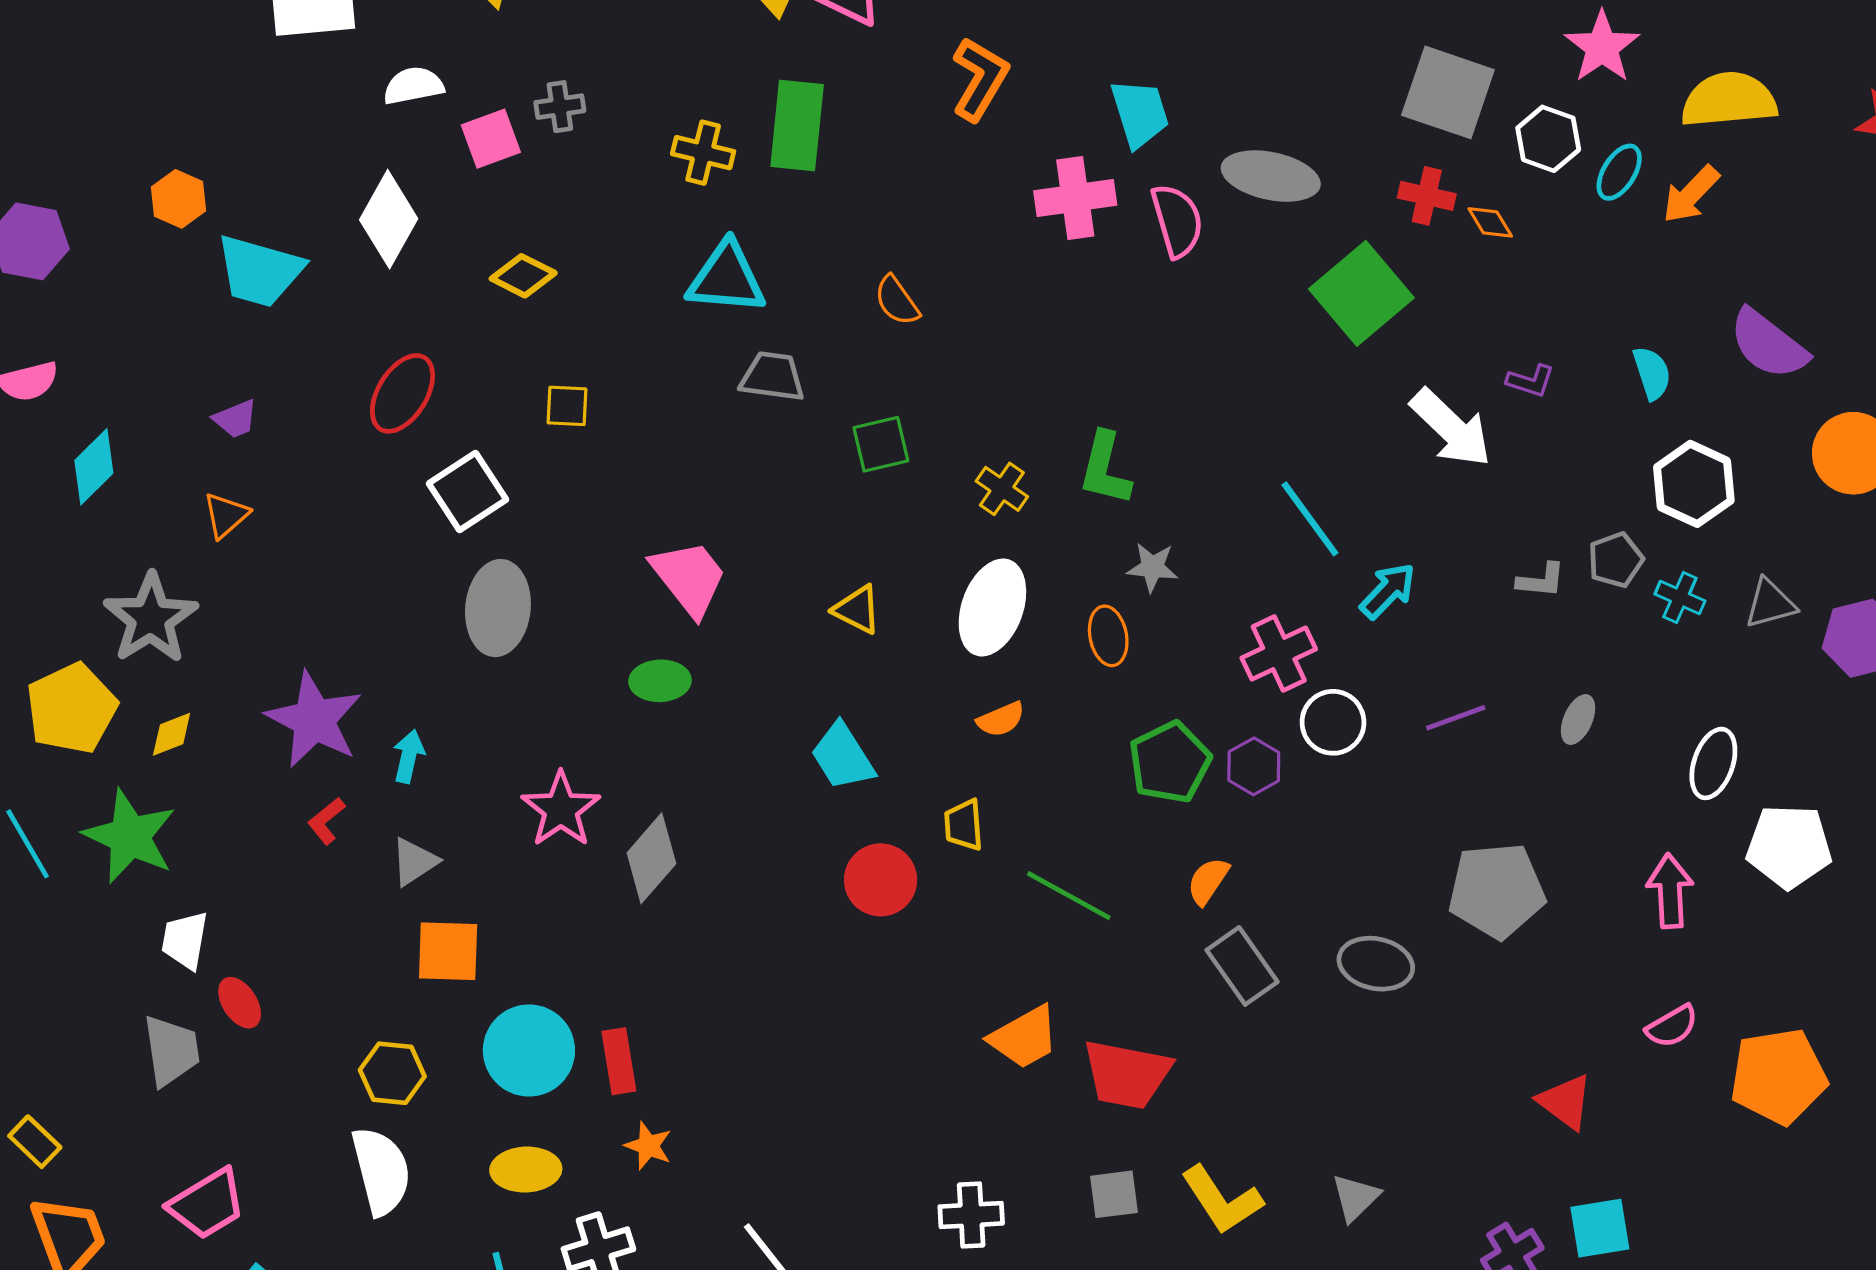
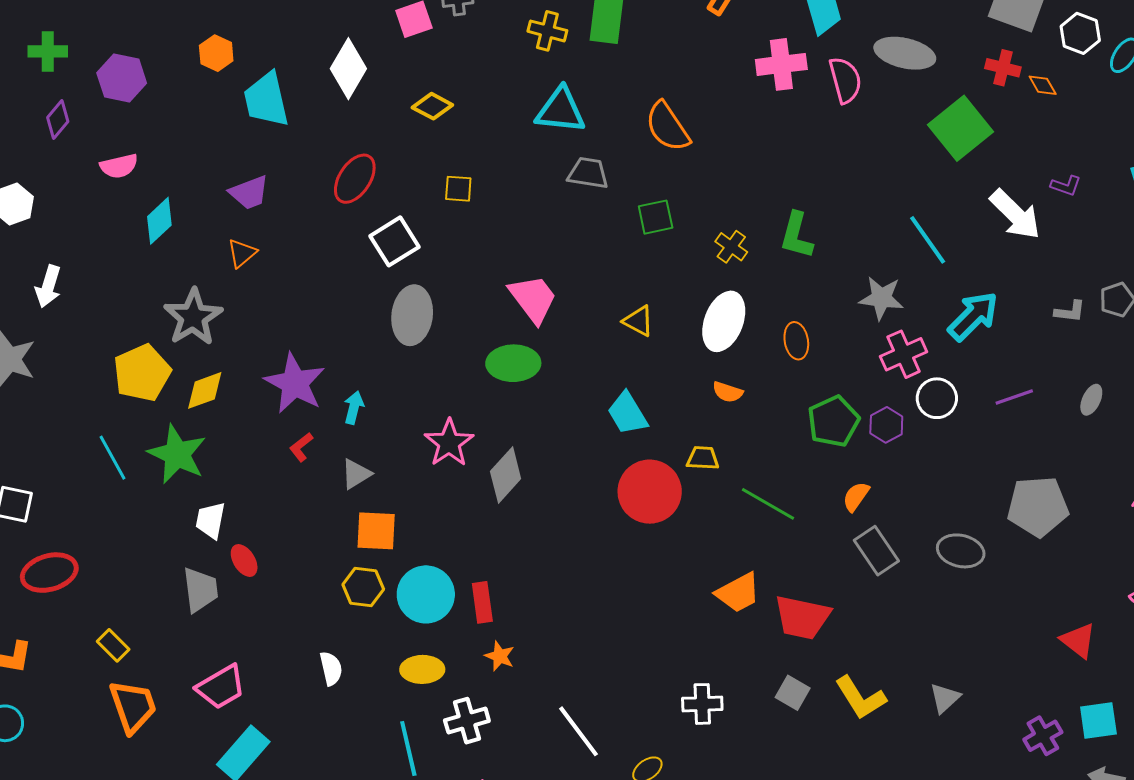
cyan trapezoid: (260, 271) -> (266, 100), turned 60
orange semicircle: (897, 301) -> (667, 127), size x1.6
purple trapezoid: (235, 419) -> (249, 193), size x1.4
cyan line: (1310, 519) -> (928, 240), moved
gray star: (1152, 567) -> (881, 298), moved, size x1.4
cyan arrow: (1388, 591) -> (973, 316), size x1.4
green ellipse: (660, 681) -> (513, 363), size x1.4
orange semicircle: (1001, 719) -> (728, 392), turned 40
yellow diamond: (172, 734) -> (205, 390), size x1.4
yellow trapezoid: (964, 825) -> (703, 458), turned 96
red circle: (881, 880) -> (650, 492), size x1.4
yellow hexagon: (392, 1073) -> (363, 587), moved
white semicircle: (381, 1171) -> (331, 668), size x0.6
gray square: (1114, 1194) -> (793, 693), turned 36

